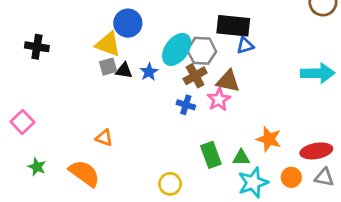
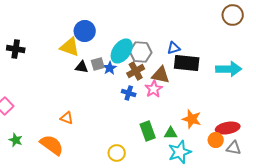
black rectangle: (233, 26) -> (187, 63), moved
gray square: (108, 67) -> (98, 64), moved
blue star: (149, 72) -> (110, 68), moved
orange circle: (291, 177) -> (216, 140), moved

